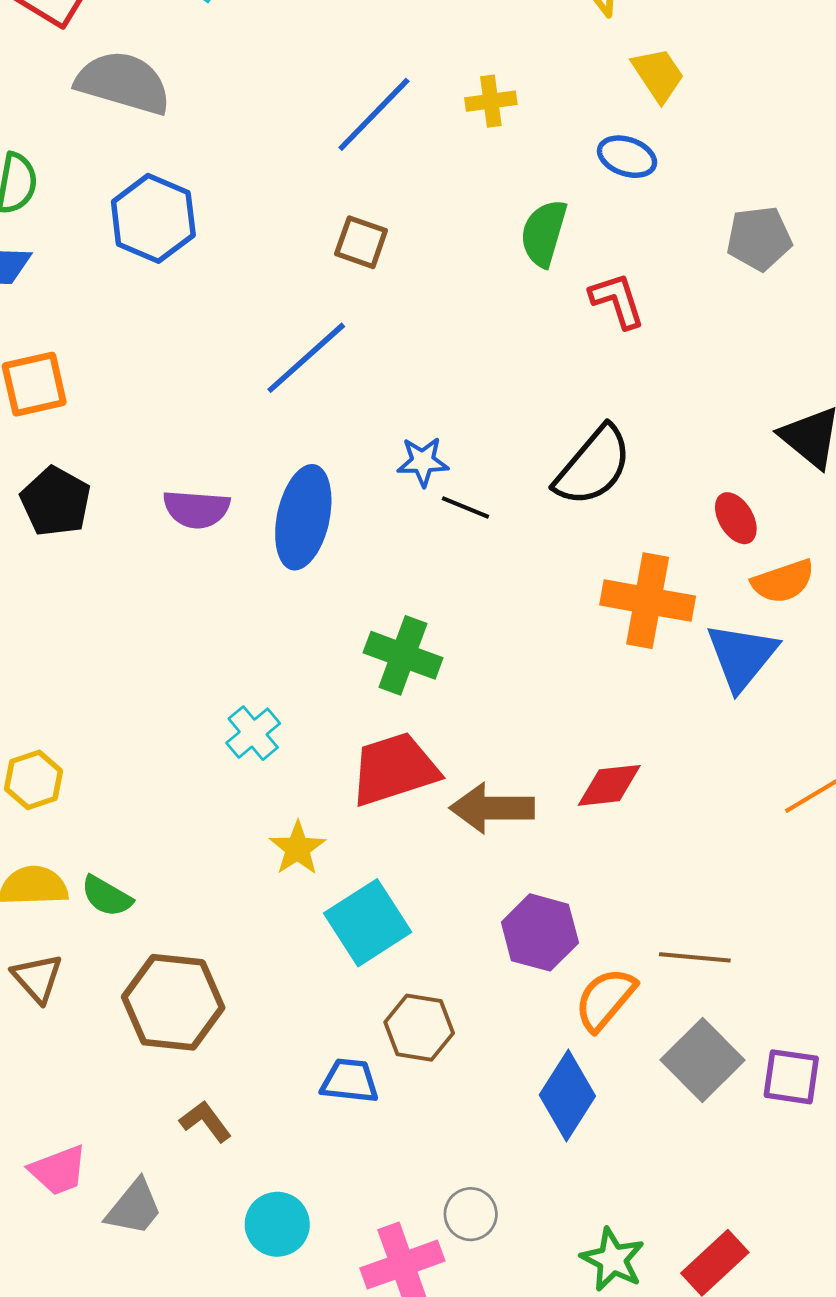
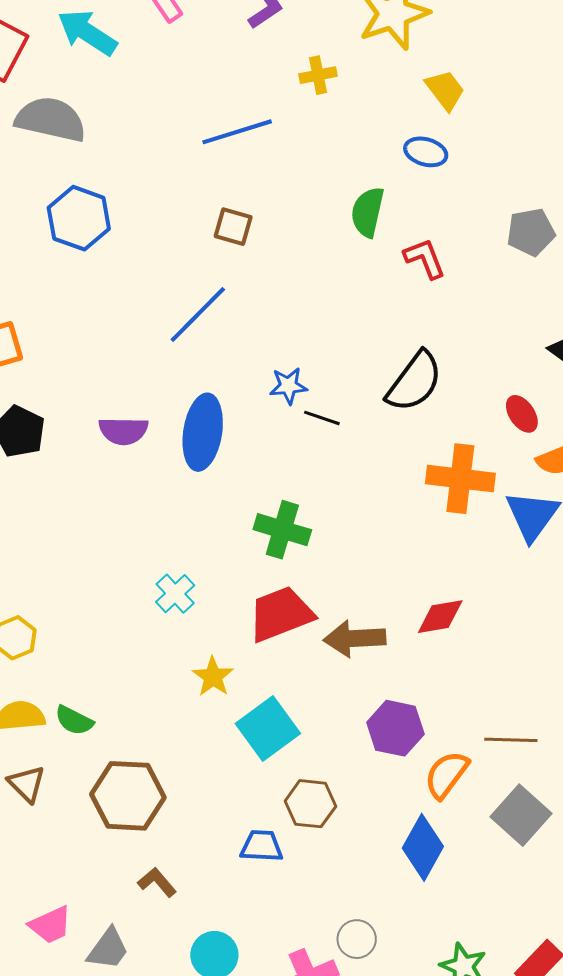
yellow cross: (491, 101) -> (318, 75), moved
blue line: (374, 114) -> (237, 132), turned 32
gray pentagon: (759, 238) -> (531, 232), moved

